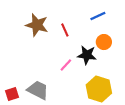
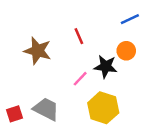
blue line: (98, 16) -> (130, 19), moved
brown star: (37, 25) -> (38, 51), moved
yellow hexagon: (99, 89) -> (103, 108), moved

